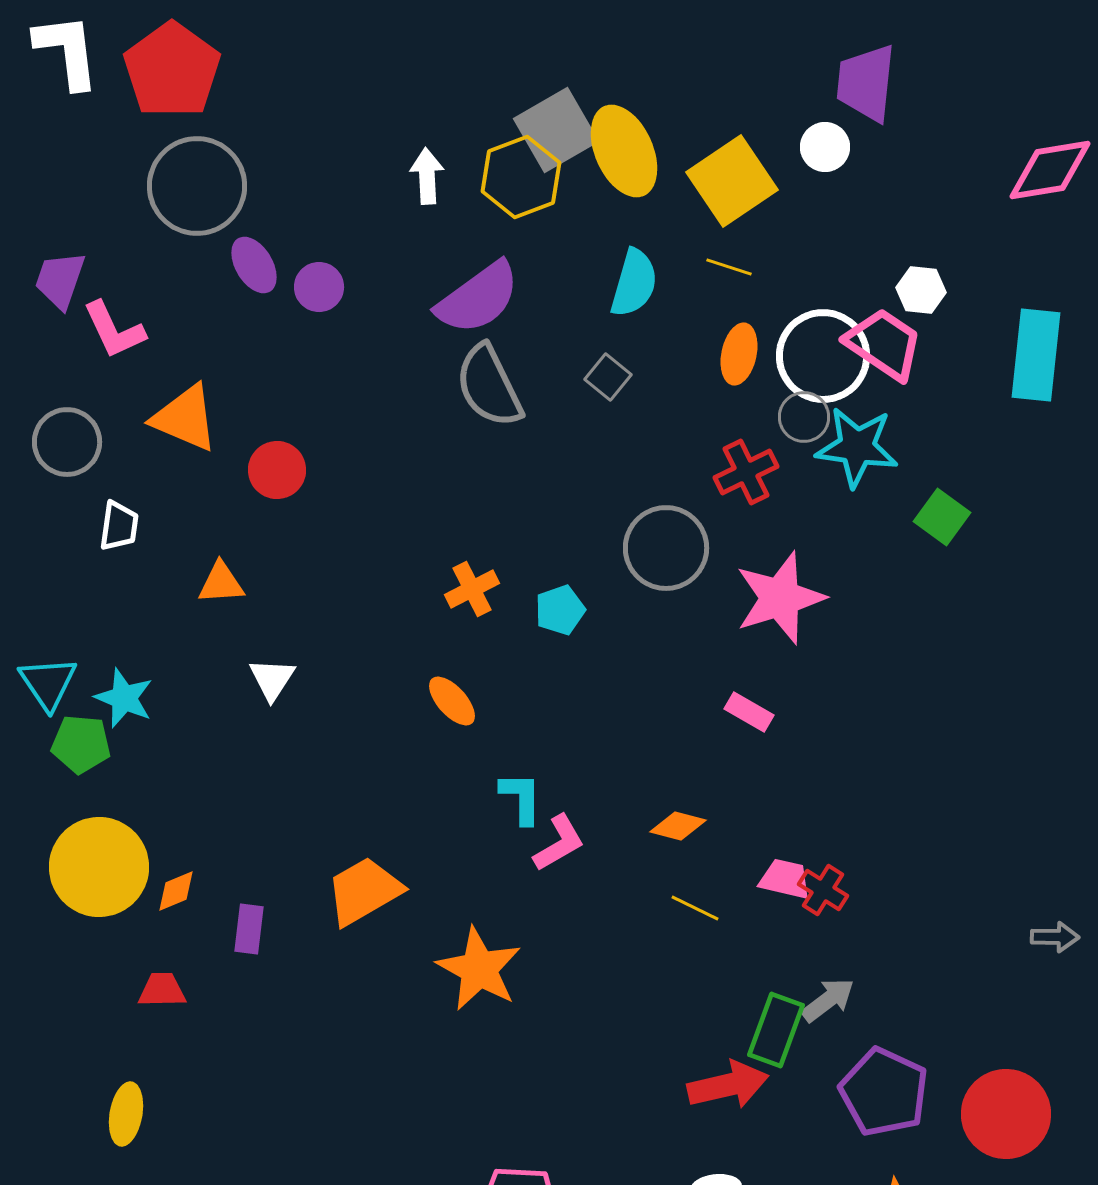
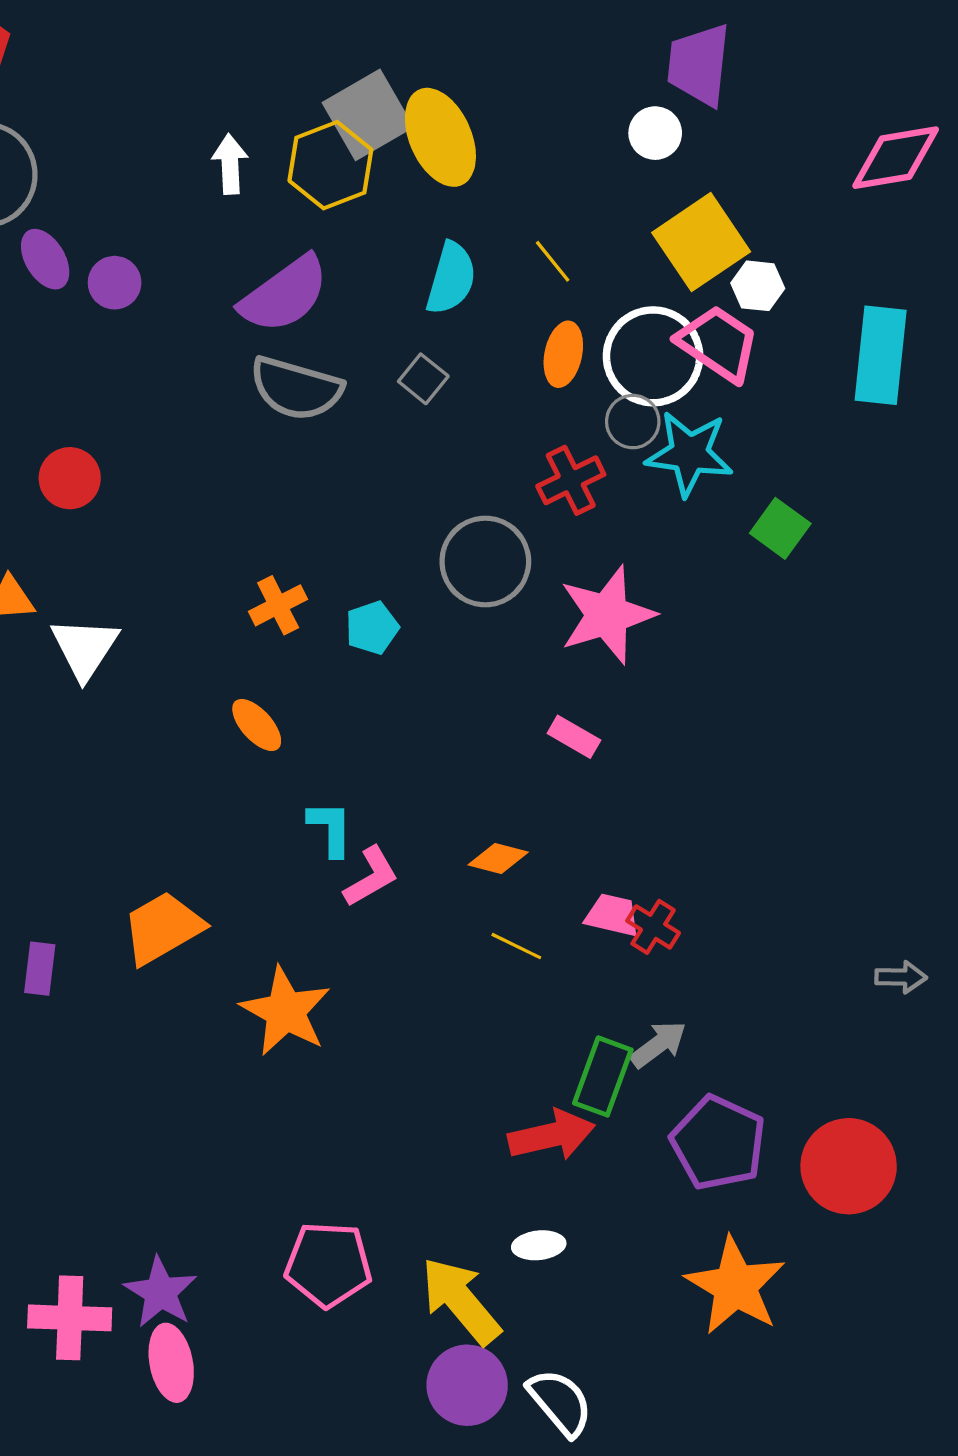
yellow square: (732, 181) -> (701, 242), moved
yellow line: (729, 267) -> (553, 261), turned 33
gray semicircle: (489, 386) -> (296, 388), turned -48
white triangle: (272, 679) -> (85, 648), moved, size x1.4

